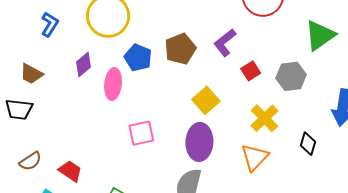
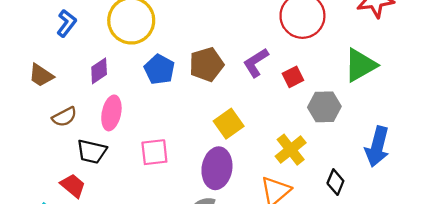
red square: (251, 71) -> (293, 77), moved
pink ellipse: (113, 84) -> (111, 113), moved
black trapezoid: (19, 109) -> (92, 151), moved
brown semicircle: (30, 161) -> (64, 117), moved

